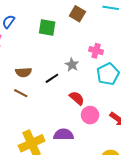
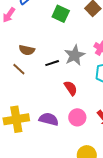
gray star: (72, 65) -> (75, 55), size x1.5
pink circle: (90, 115) -> (77, 117), moved

